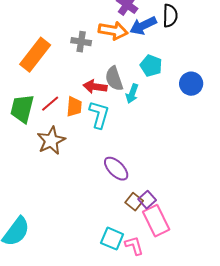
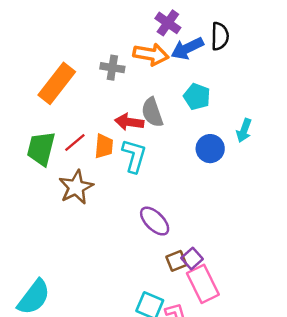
blue circle: (191, 84) -> (210, 149), moved
cyan arrow: (132, 94) -> (244, 130), moved
brown square: (134, 202) -> (176, 261), turned 30

